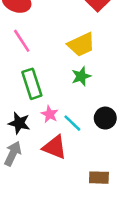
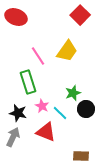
pink line: (22, 41) -> (38, 56), moved
yellow trapezoid: (81, 45) -> (67, 51), turned -30
green star: (81, 76) -> (73, 93), moved

